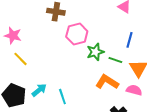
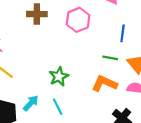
pink hexagon: (77, 34) -> (78, 20), moved
green star: (95, 52) -> (59, 77), moved

